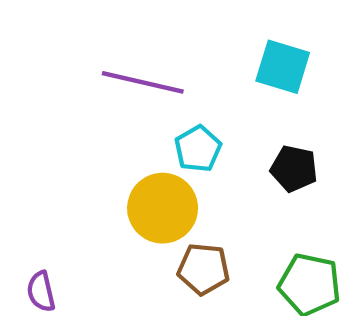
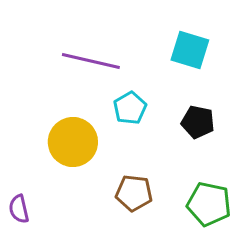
yellow circle: (163, 208) -> (73, 142), moved

